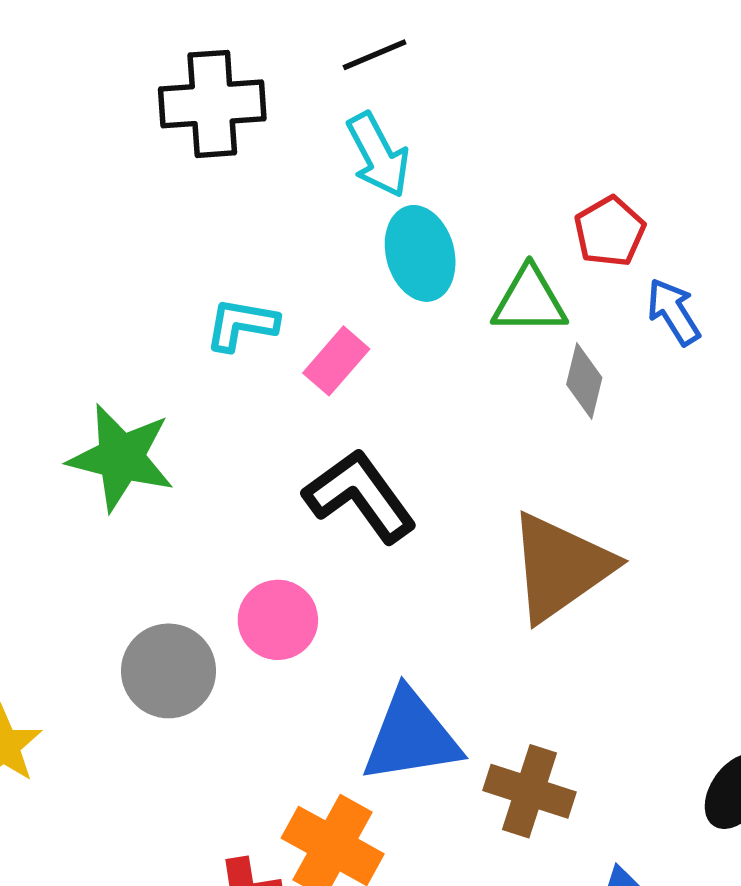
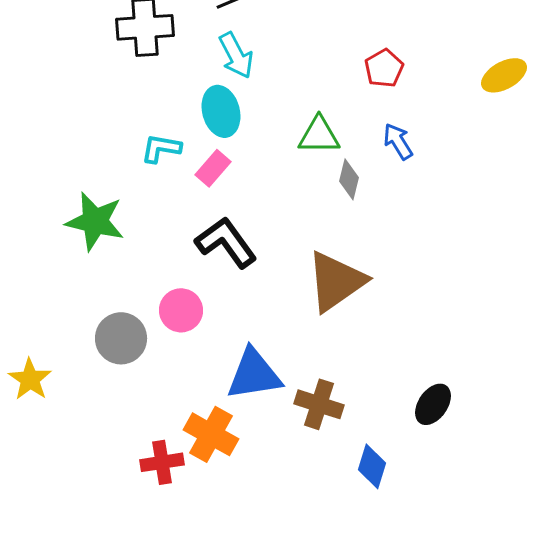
red pentagon: (610, 232) -> (384, 68), moved
cyan ellipse: (420, 253) -> (221, 111), moved

